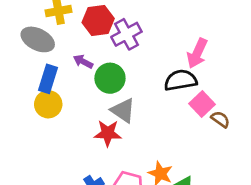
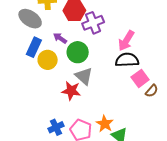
pink arrow: (197, 53) -> (126, 41), moved
yellow circle: (48, 104) -> (48, 60), moved
brown semicircle: (220, 119) -> (152, 91), turned 88

